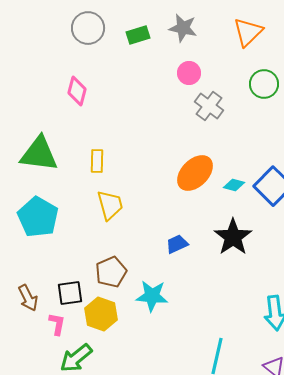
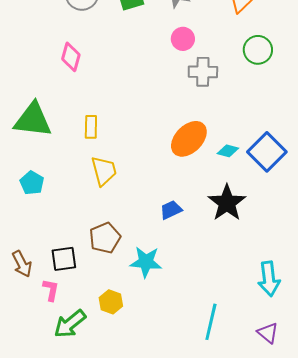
gray cross: (209, 106) -> (203, 72), turned -36
cyan pentagon: (38, 217) -> (32, 183), size x0.6
yellow hexagon: (101, 314) -> (111, 302), moved, size x0.7

